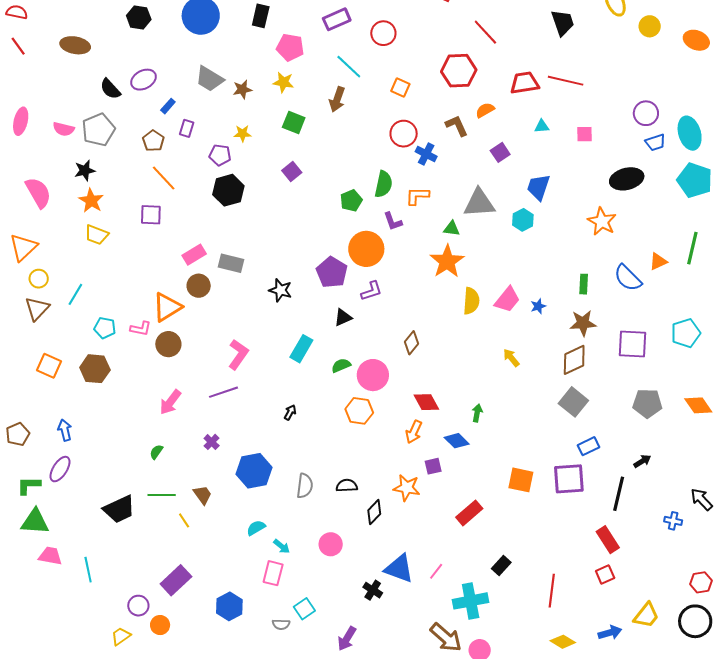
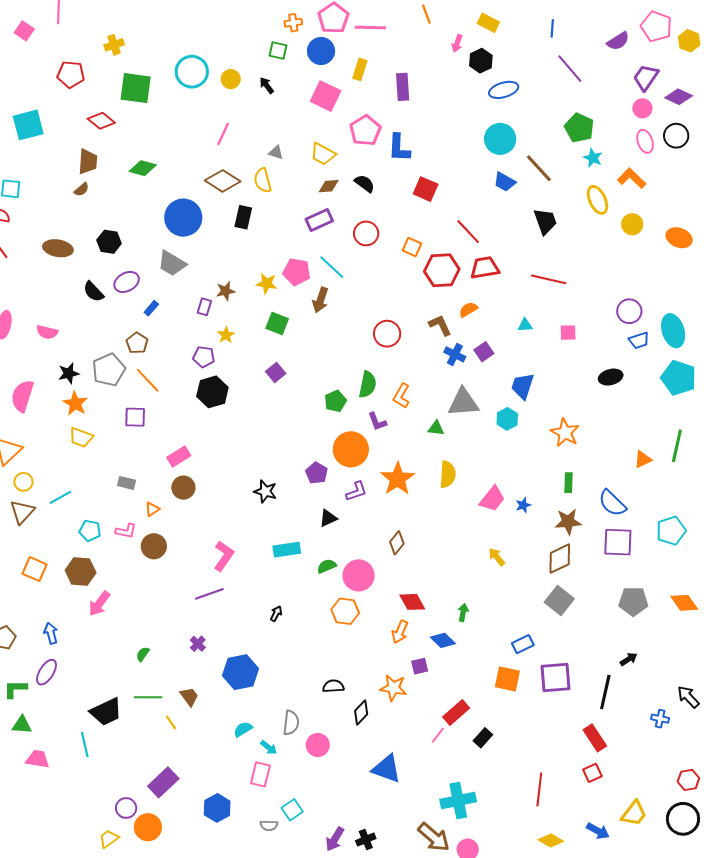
black hexagon: (139, 17) -> (109, 242), moved
pink pentagon: (290, 47) -> (297, 272), moved
gray trapezoid: (210, 79) -> (172, 263), moved
red trapezoid: (525, 83) -> (485, 268), moved
orange square: (400, 88) -> (412, 247), moved
purple rectangle: (187, 128) -> (204, 307), moved
gray pentagon: (99, 130) -> (109, 370), moved
yellow star: (242, 133) -> (226, 335), turned -30
blue cross: (426, 154) -> (455, 354), moved
black ellipse: (627, 179) -> (611, 377), size x0.7
pink semicircle: (38, 193) -> (22, 396), turned -132
orange L-shape: (417, 196) -> (401, 396), turned -60
orange star: (602, 221) -> (565, 433), moved
orange star: (447, 261) -> (398, 479), moved
gray rectangle: (231, 263) -> (126, 483), moved, size x0.7
purple pentagon: (332, 272) -> (317, 473), size x0.7
blue semicircle: (628, 278) -> (612, 503), moved
cyan line: (75, 294) -> (60, 497), turned 30
yellow semicircle: (471, 301) -> (448, 474), moved
orange triangle: (167, 307) -> (152, 509), size x0.5
cyan rectangle: (301, 349) -> (287, 550), turned 52
pink arrow: (170, 402) -> (99, 604), moved
blue rectangle: (589, 446) -> (523, 644), moved
gray semicircle: (305, 486) -> (291, 723), moved
green triangle: (35, 522) -> (22, 725), size x0.7
black rectangle: (501, 566) -> (483, 738), moved
cyan line: (88, 570) -> (85, 745), moved
pink line: (436, 571) -> (438, 735), moved
black cross: (373, 590) -> (366, 840), moved, turned 36
orange circle: (160, 625) -> (148, 827), size x1.4
blue arrow: (610, 633) -> (598, 831), turned 45

